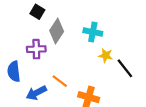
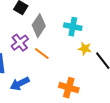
purple cross: (36, 49) -> (20, 43), turned -36
orange line: (60, 81) -> (42, 54), moved

